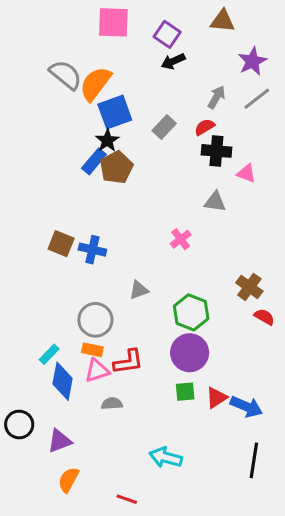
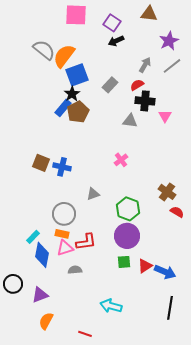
pink triangle: (246, 173) -> (165, 116), turned 40
gray triangle: (215, 202) -> (130, 121), moved

